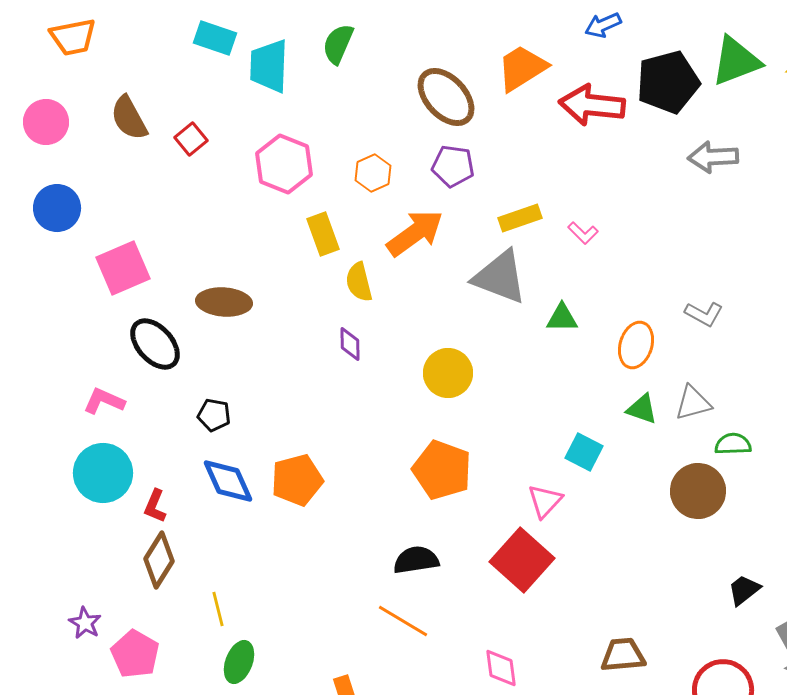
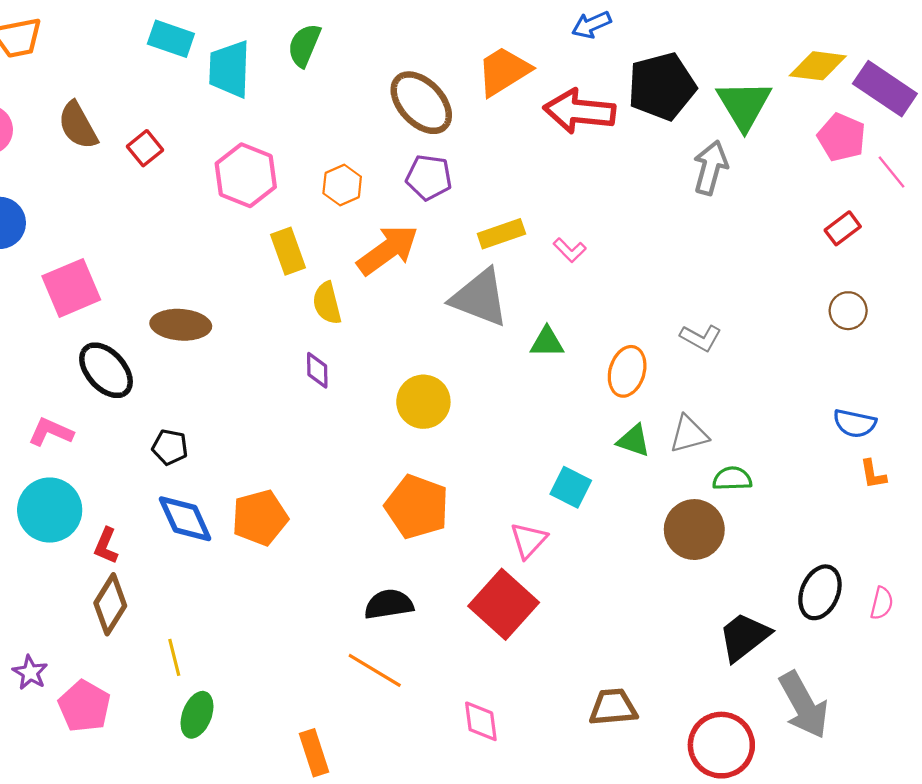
green triangle: (736, 61) -> (744, 105), moved, turned -40
gray arrow: (713, 157) -> (711, 168), turned 108
black trapezoid: (744, 590) -> (744, 637), size x1.5

